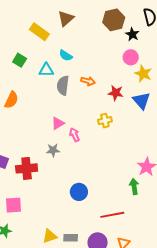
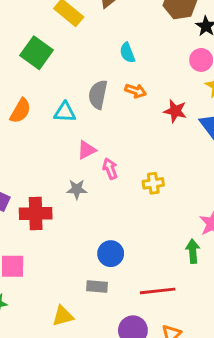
cyan semicircle: (66, 55) -> (127, 53), moved, turned 32
green square: (20, 60) -> (37, 53), size x1.5
cyan triangle: (46, 70) -> (65, 112), moved
yellow cross: (105, 121) -> (153, 183), moved
gray rectangle: (71, 238) -> (97, 287), moved

